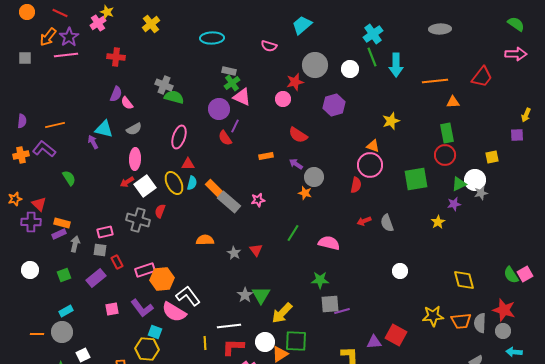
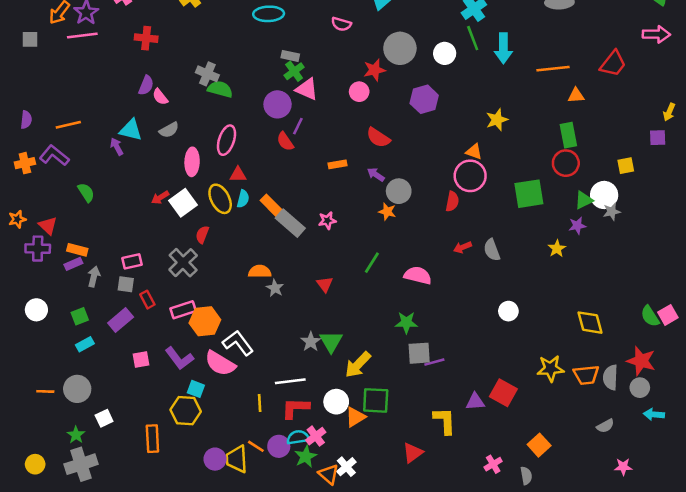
pink ellipse: (135, 159) -> (192, 162), moved
gray cross: (138, 220) -> (183, 263), moved, turned 30
gray star: (234, 253) -> (275, 288), moved
cyan rectangle: (66, 311) -> (85, 344), moved

